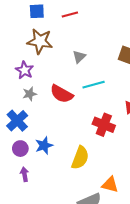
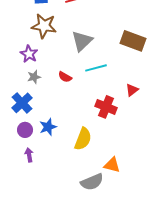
gray triangle: (79, 57) -> (82, 41), size x1.6
red semicircle: (62, 94) -> (65, 77), size x0.6

